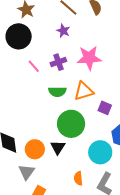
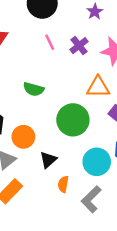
purple cross: (58, 62) -> (79, 46), turned -35
green semicircle: (57, 92) -> (34, 89), moved
black triangle: (58, 147) -> (48, 160), moved

